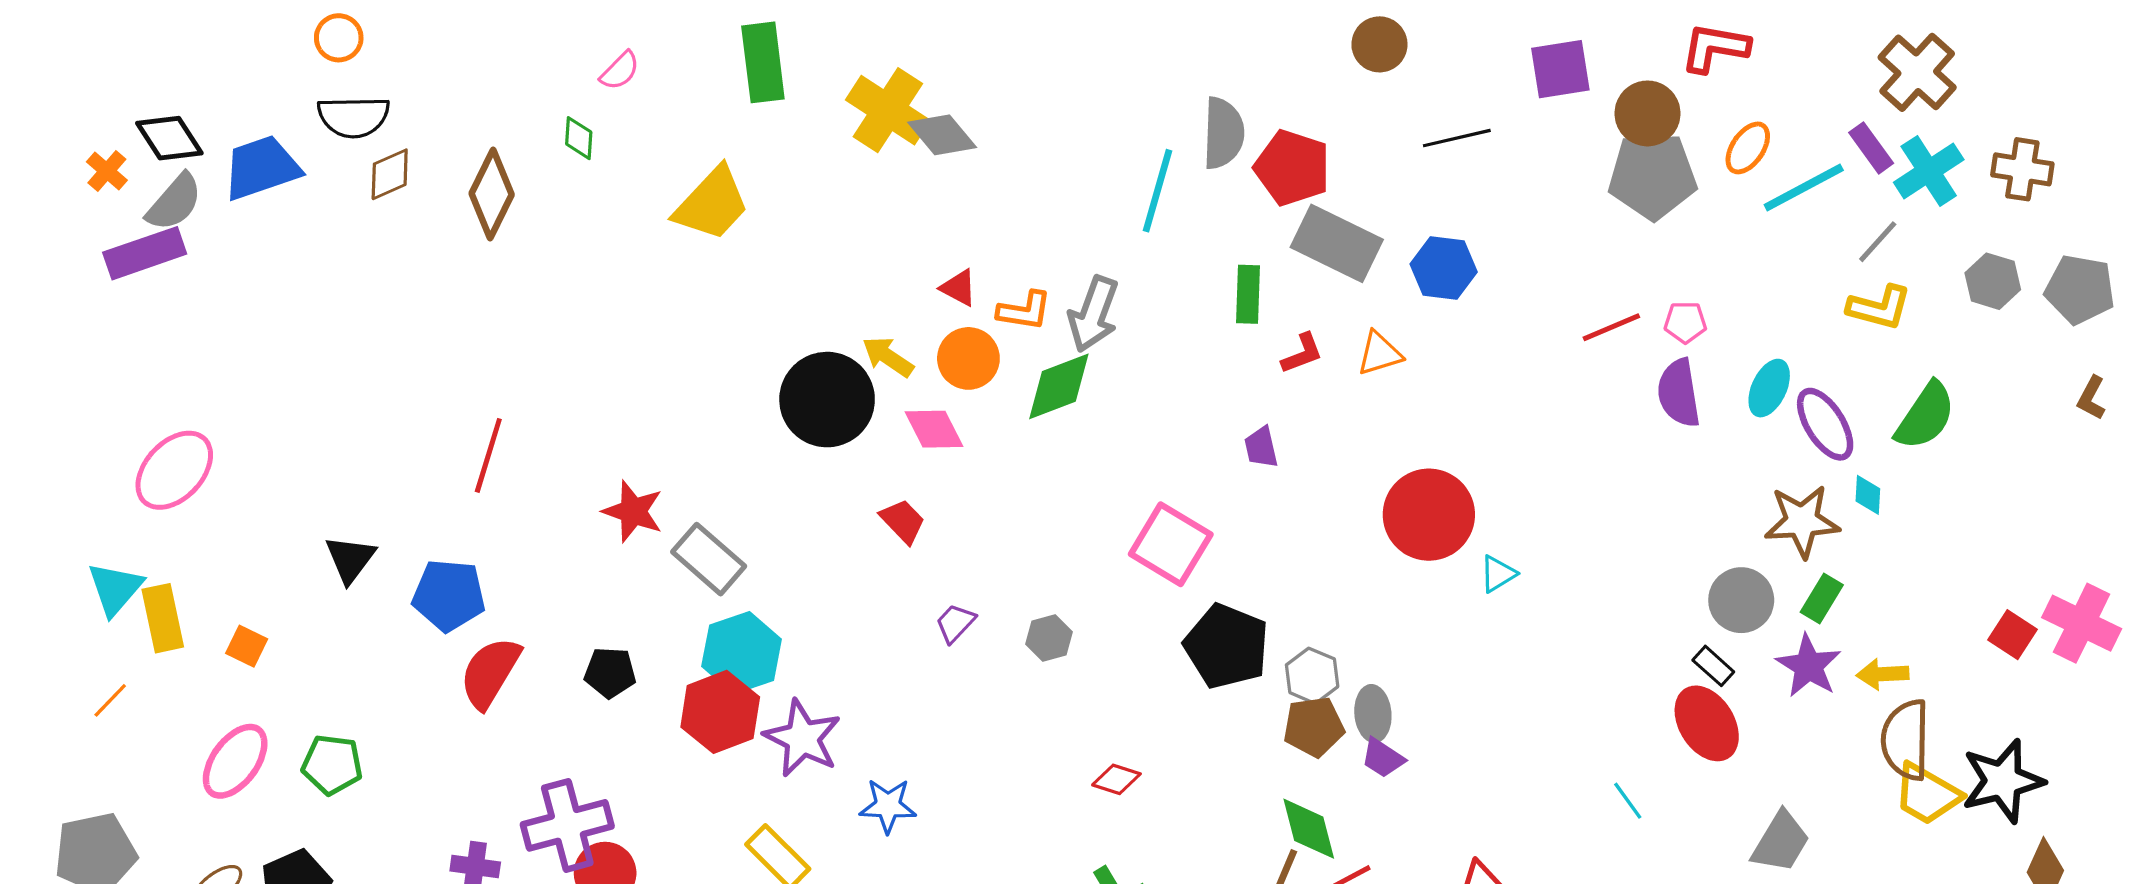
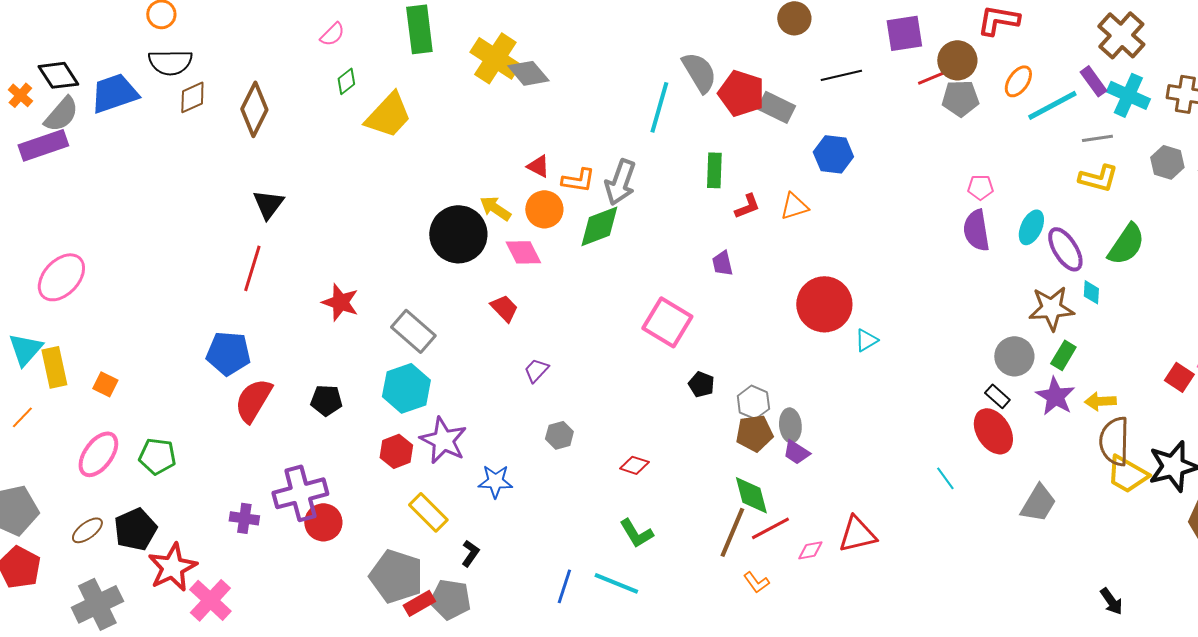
gray semicircle: (1223, 133) -> (699, 72), turned -33
green diamond: (579, 138) -> (346, 81), moved, turned 48
cyan cross: (1929, 171) -> (1128, 95), turned -33
gray pentagon: (1652, 176) -> (960, 98), size x0.7
gray line: (1878, 242) -> (1097, 138), turned 40
gray rectangle: (1337, 243) -> (776, 107), moved, size x0.7
red line: (1611, 327) -> (935, 76), moved
black triangle: (350, 559) -> (268, 204), moved
gray rectangle: (709, 559) -> (413, 331), moved
gray hexagon: (1049, 638) -> (559, 435), moved
black pentagon: (1227, 646) -> (701, 384), size x0.5
red hexagon: (720, 712) -> (396, 451), moved, size x0.7

